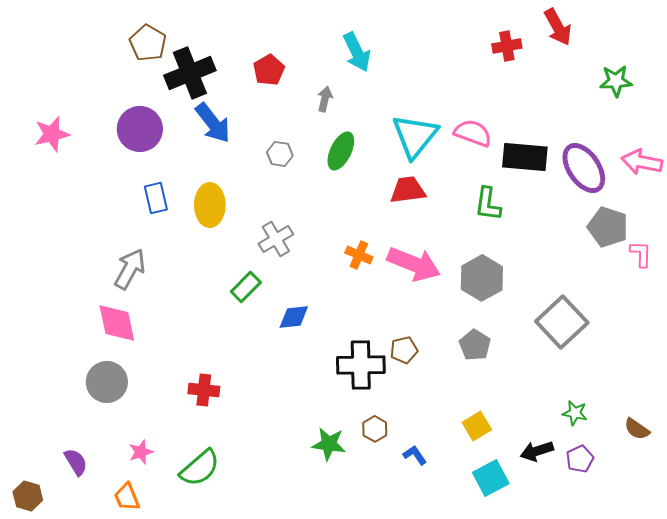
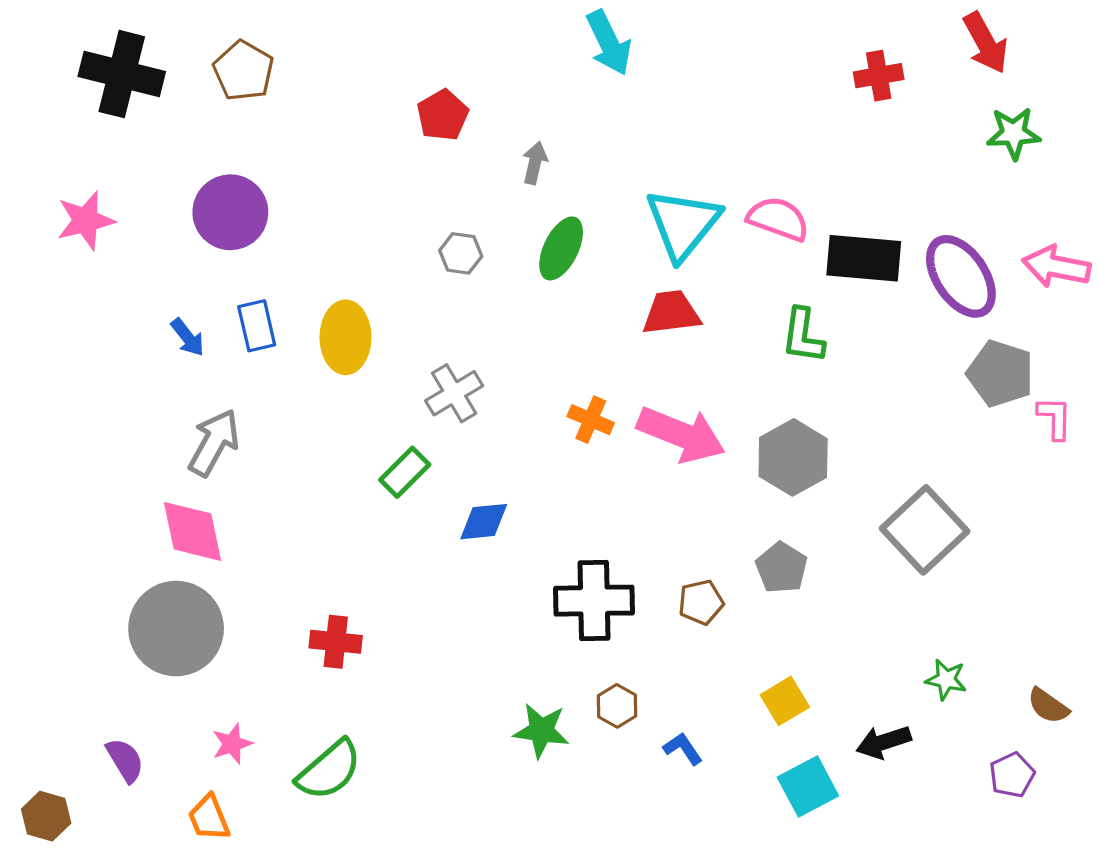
red arrow: (558, 27) -> (986, 43), moved
red cross: (507, 46) -> (879, 76), moved
cyan arrow: (357, 52) -> (609, 43), moved
black cross: (190, 73) -> (122, 74), moved, turned 36
blue arrow: (213, 123) -> (188, 337), moved, size x0.6
brown pentagon: (404, 350) -> (701, 602), moved
gray circle: (107, 382) -> (176, 629), size x1.4
purple pentagon: (580, 459) -> (1012, 775), moved

